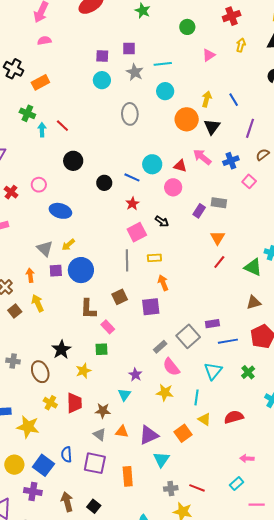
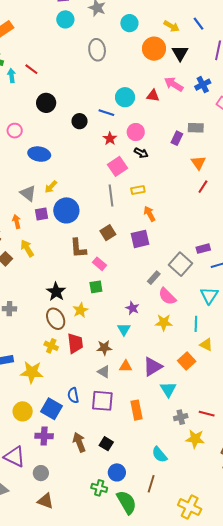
yellow arrow: (207, 99) -> (172, 26), turned 112
pink circle: (173, 187) -> (136, 132), moved
brown ellipse: (40, 372) -> (56, 319), moved

